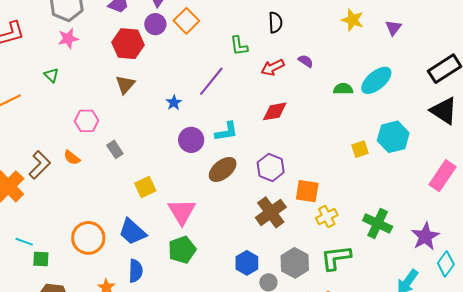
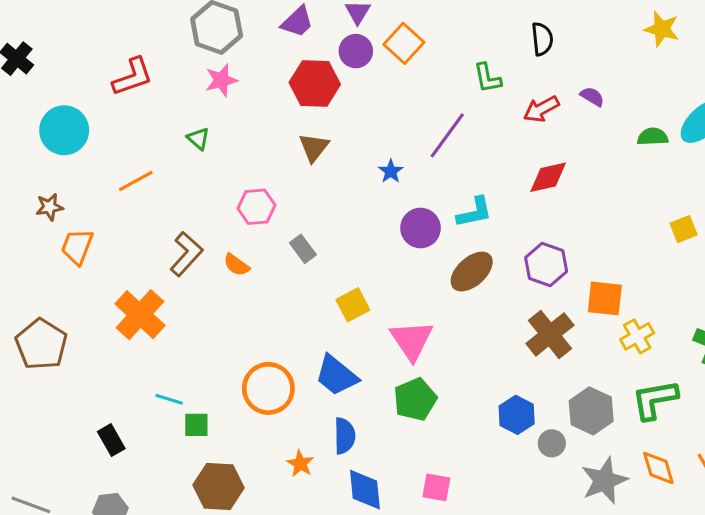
brown L-shape: (40, 165) -> (186, 254), moved

